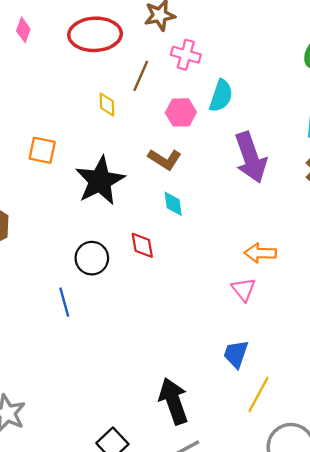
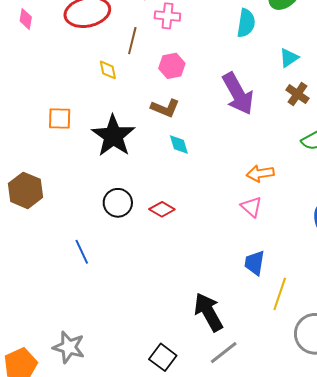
cyan semicircle: (221, 96) -> (246, 23), moved
red diamond: (142, 245) -> (162, 209), moved, turned -40
blue line: (64, 302) -> (82, 252), moved

